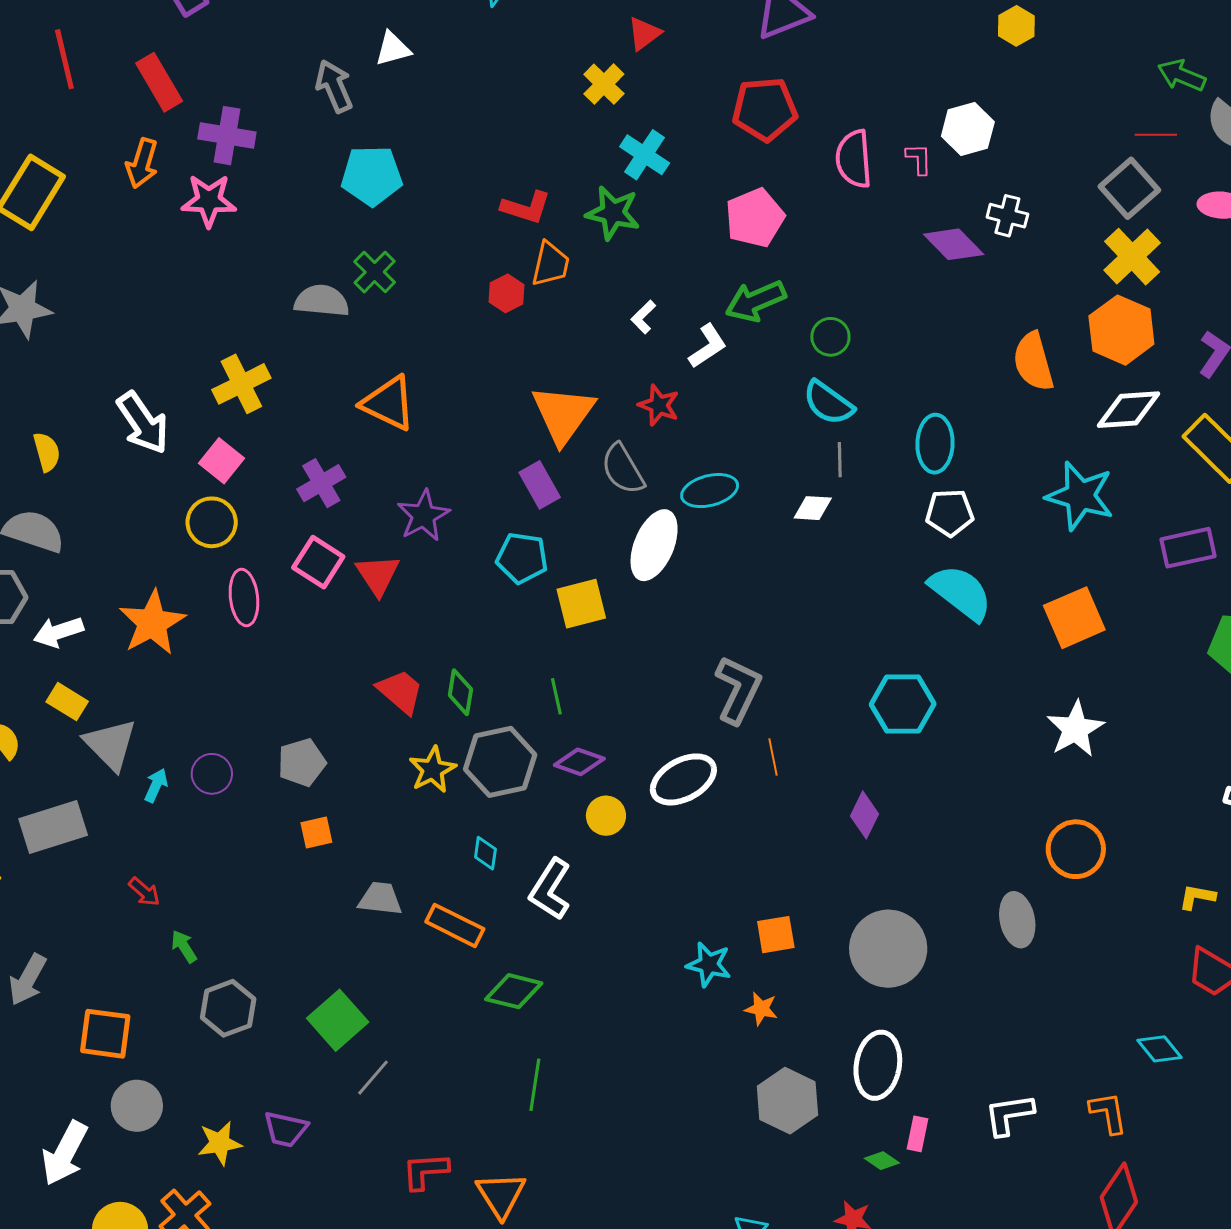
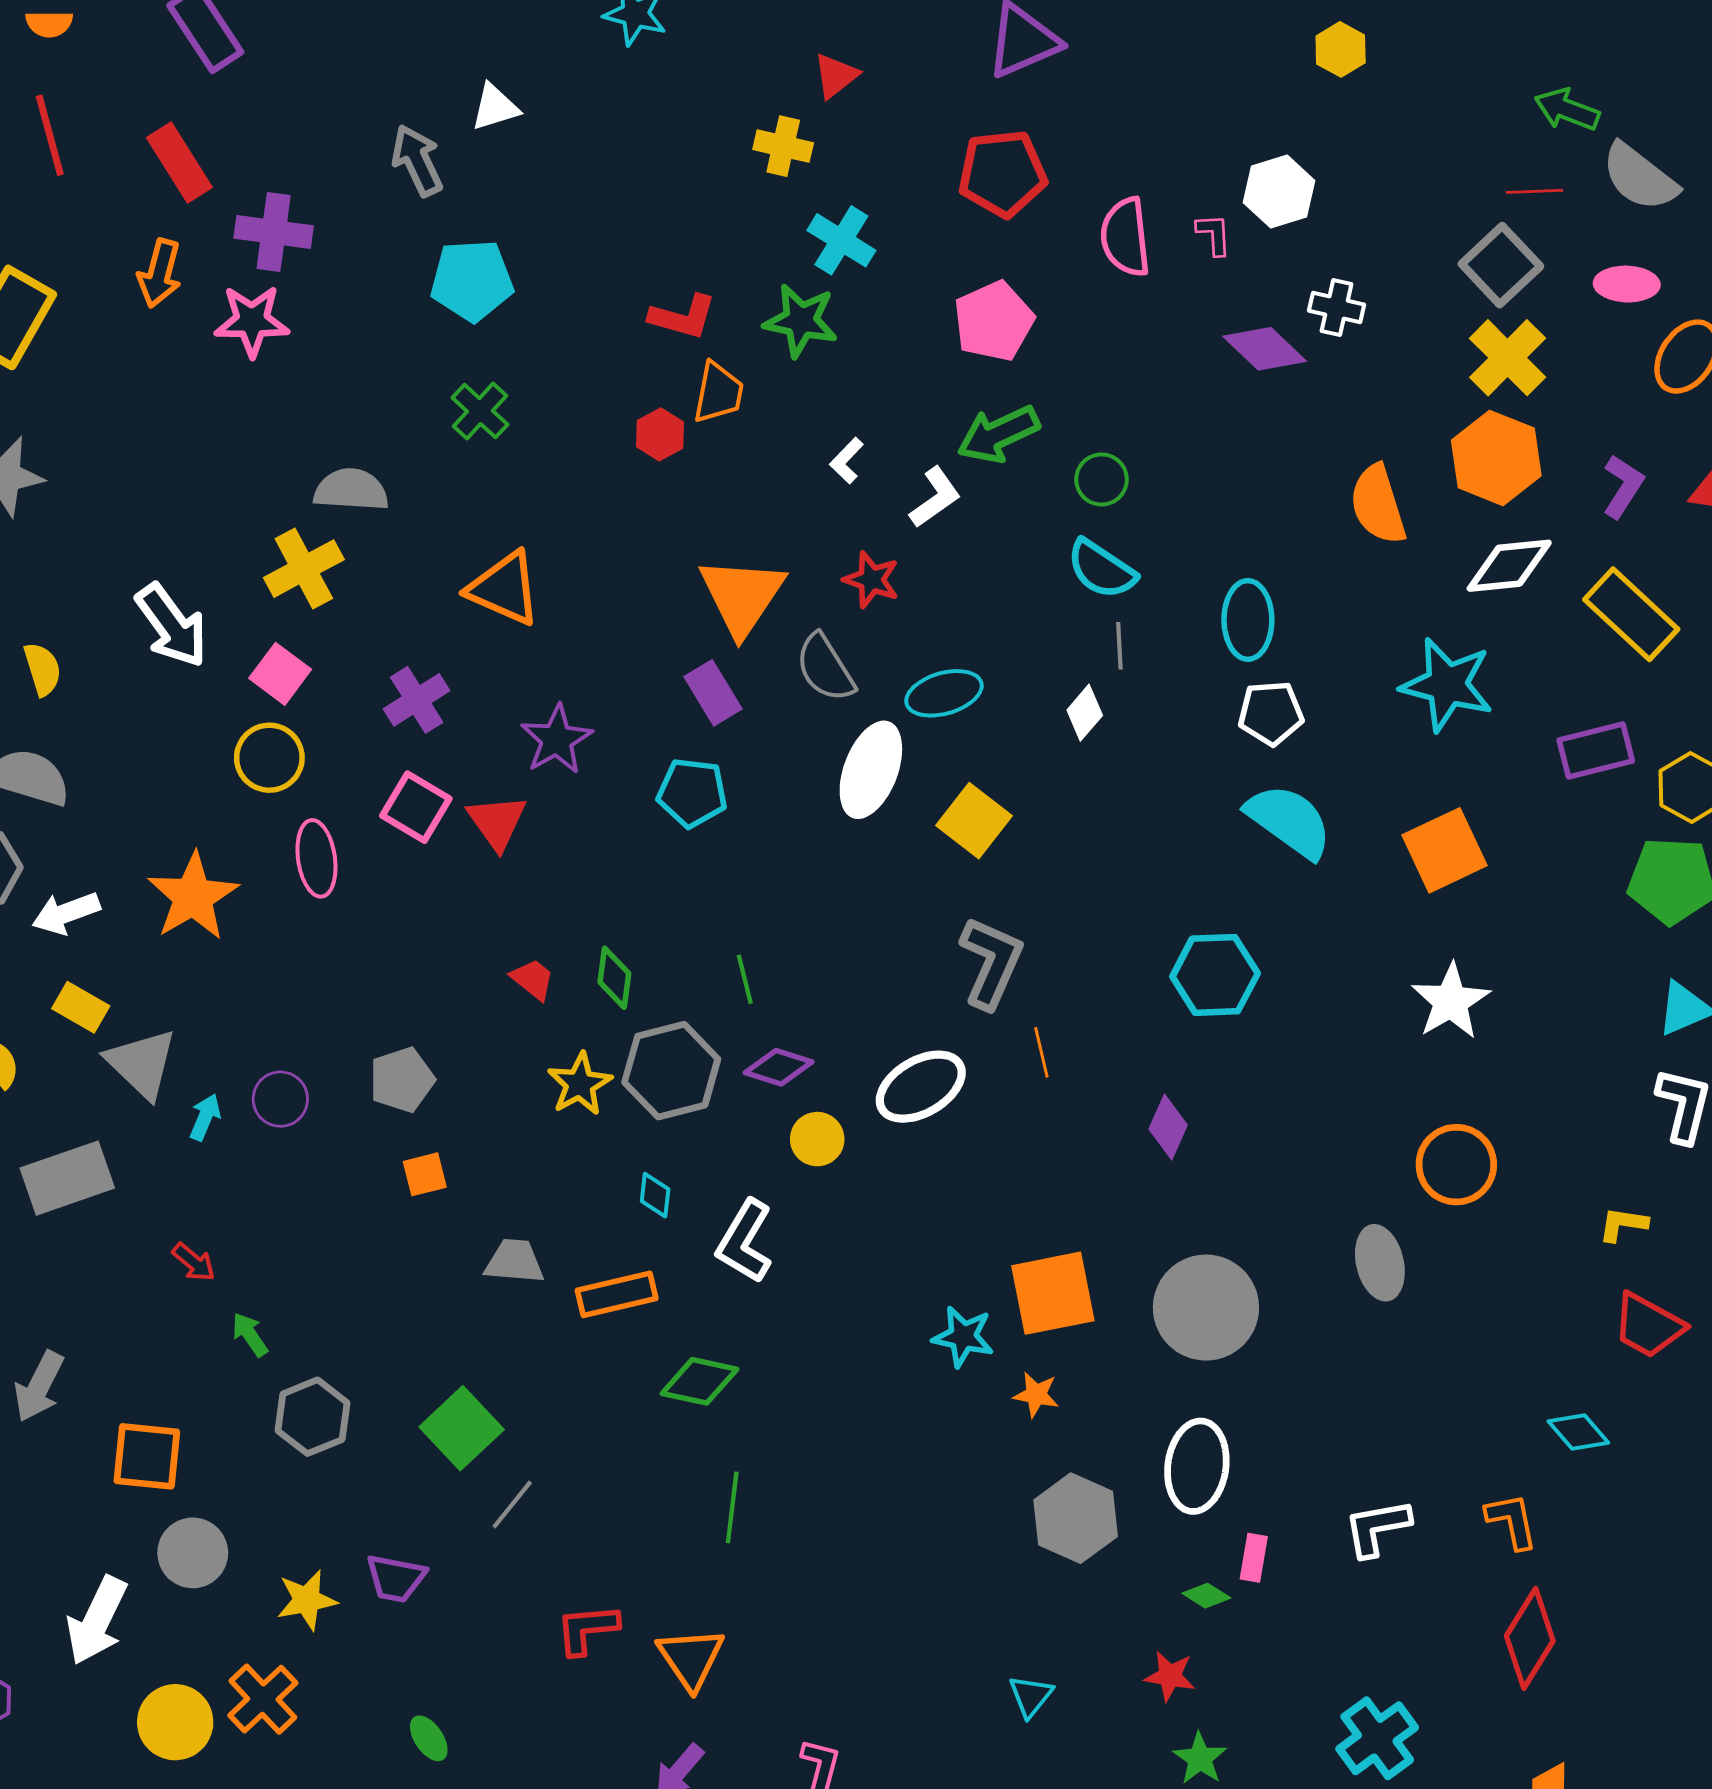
yellow cross: (604, 84) -> (783, 146), turned -30
gray semicircle: (322, 301) -> (351, 490), moved
white diamond: (813, 508) -> (1085, 713), turned -51
yellow square: (581, 604) -> (974, 821), moved, turned -36
red trapezoid: (400, 692) -> (533, 979), size x0.7
orange rectangle: (455, 925) -> (617, 1294), turned -38
orange square: (776, 935) -> (1053, 1293), size x1.6

